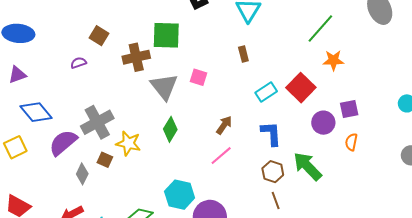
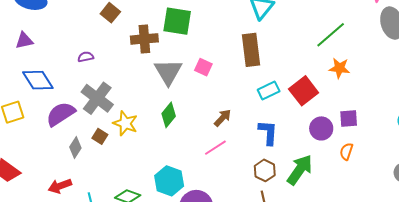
brown rectangle: (243, 54) -> (251, 50), size x2.0
purple semicircle: (78, 63) -> (86, 57), moved
gray cross: (97, 122) -> (97, 98), turned -32
green arrow: (307, 166) -> (300, 170), turned 72

